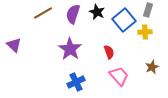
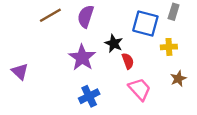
black star: (97, 12) -> (114, 43), moved
blue square: (124, 20) -> (145, 23), turned -35
yellow cross: (145, 32) -> (169, 47), moved
purple triangle: (14, 45) -> (20, 72), moved

